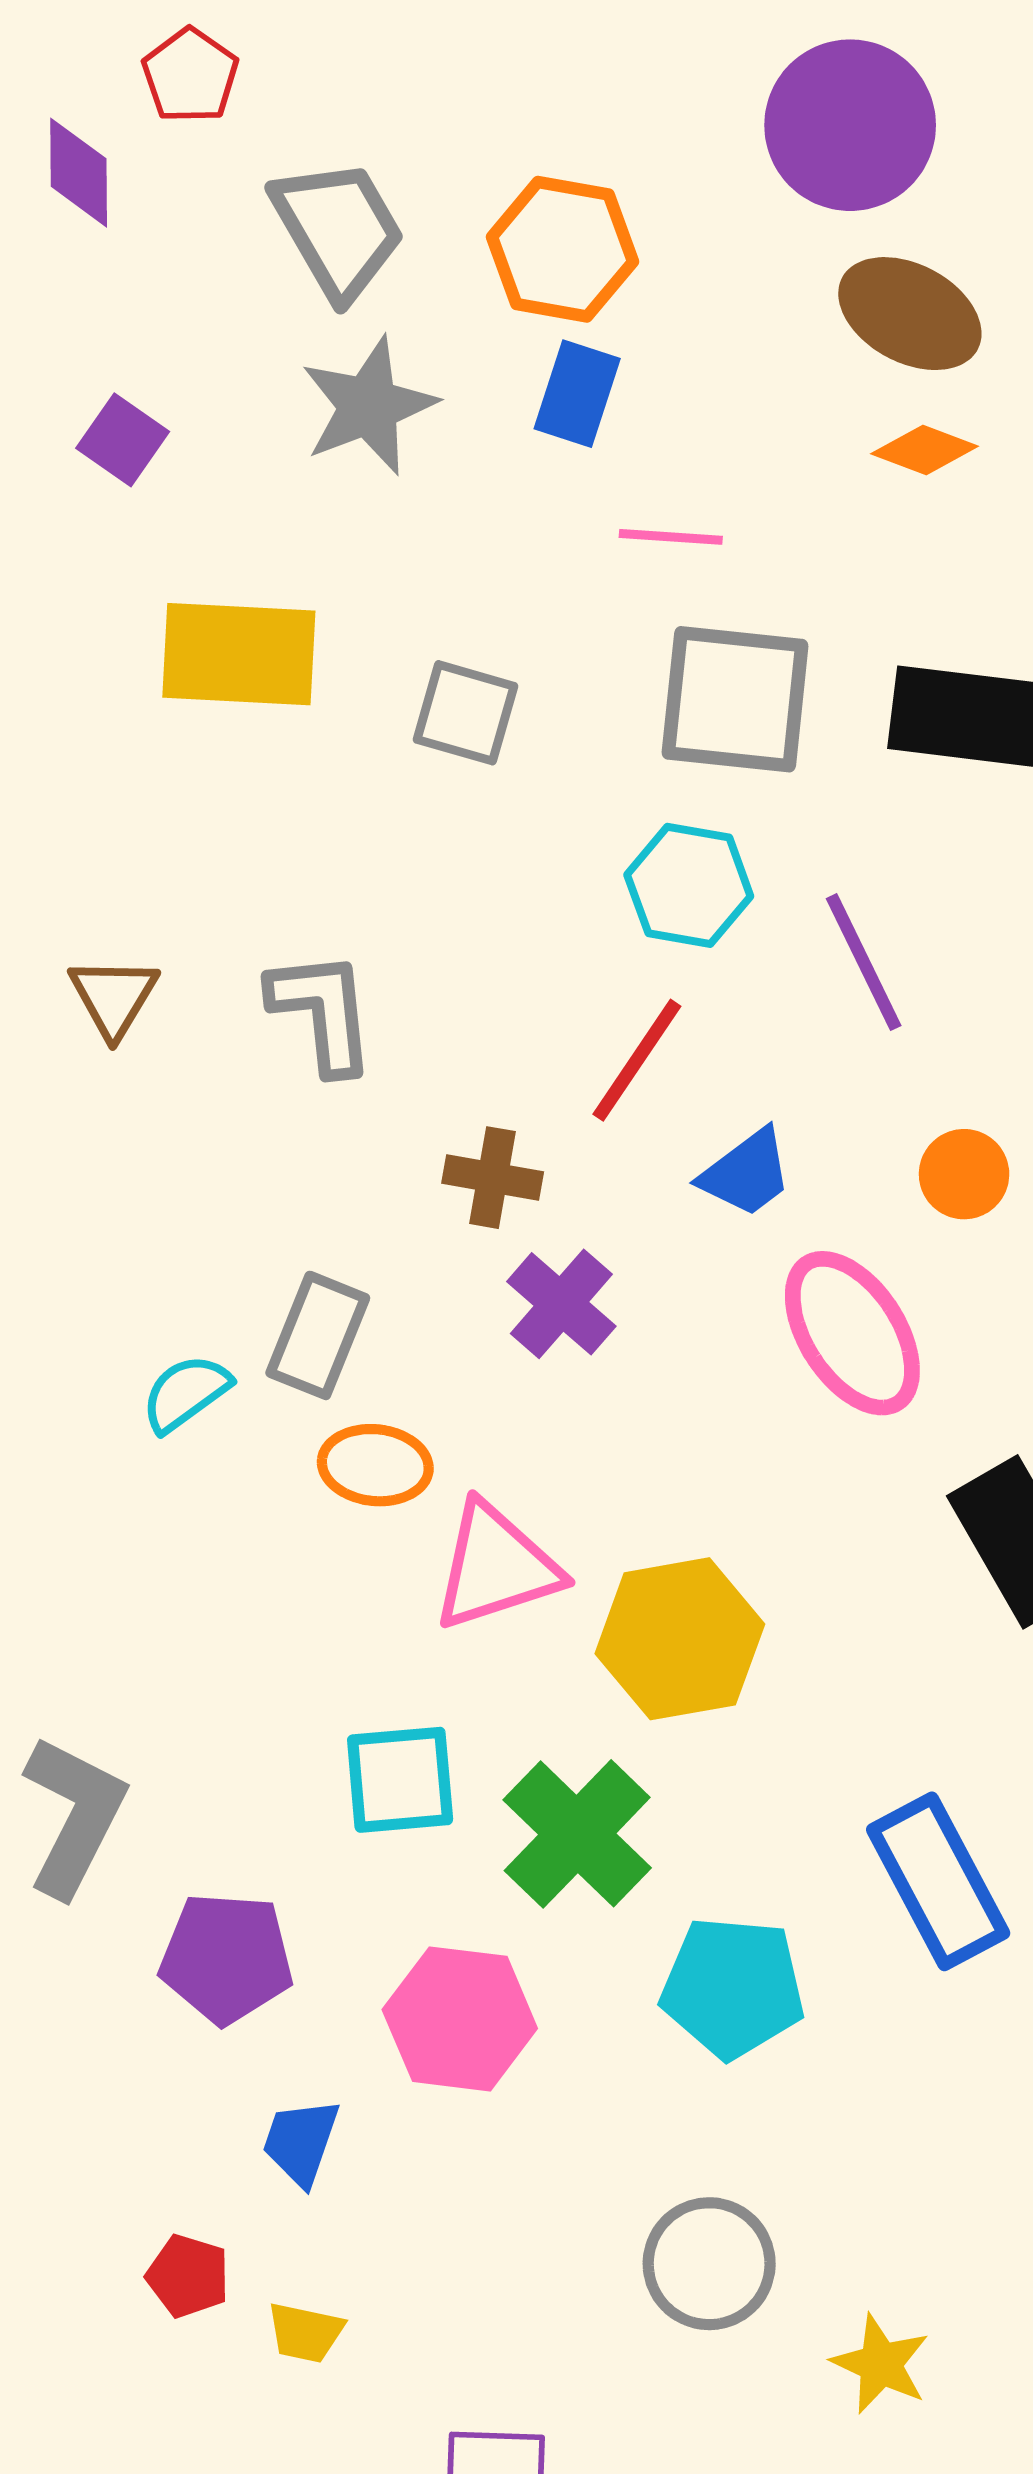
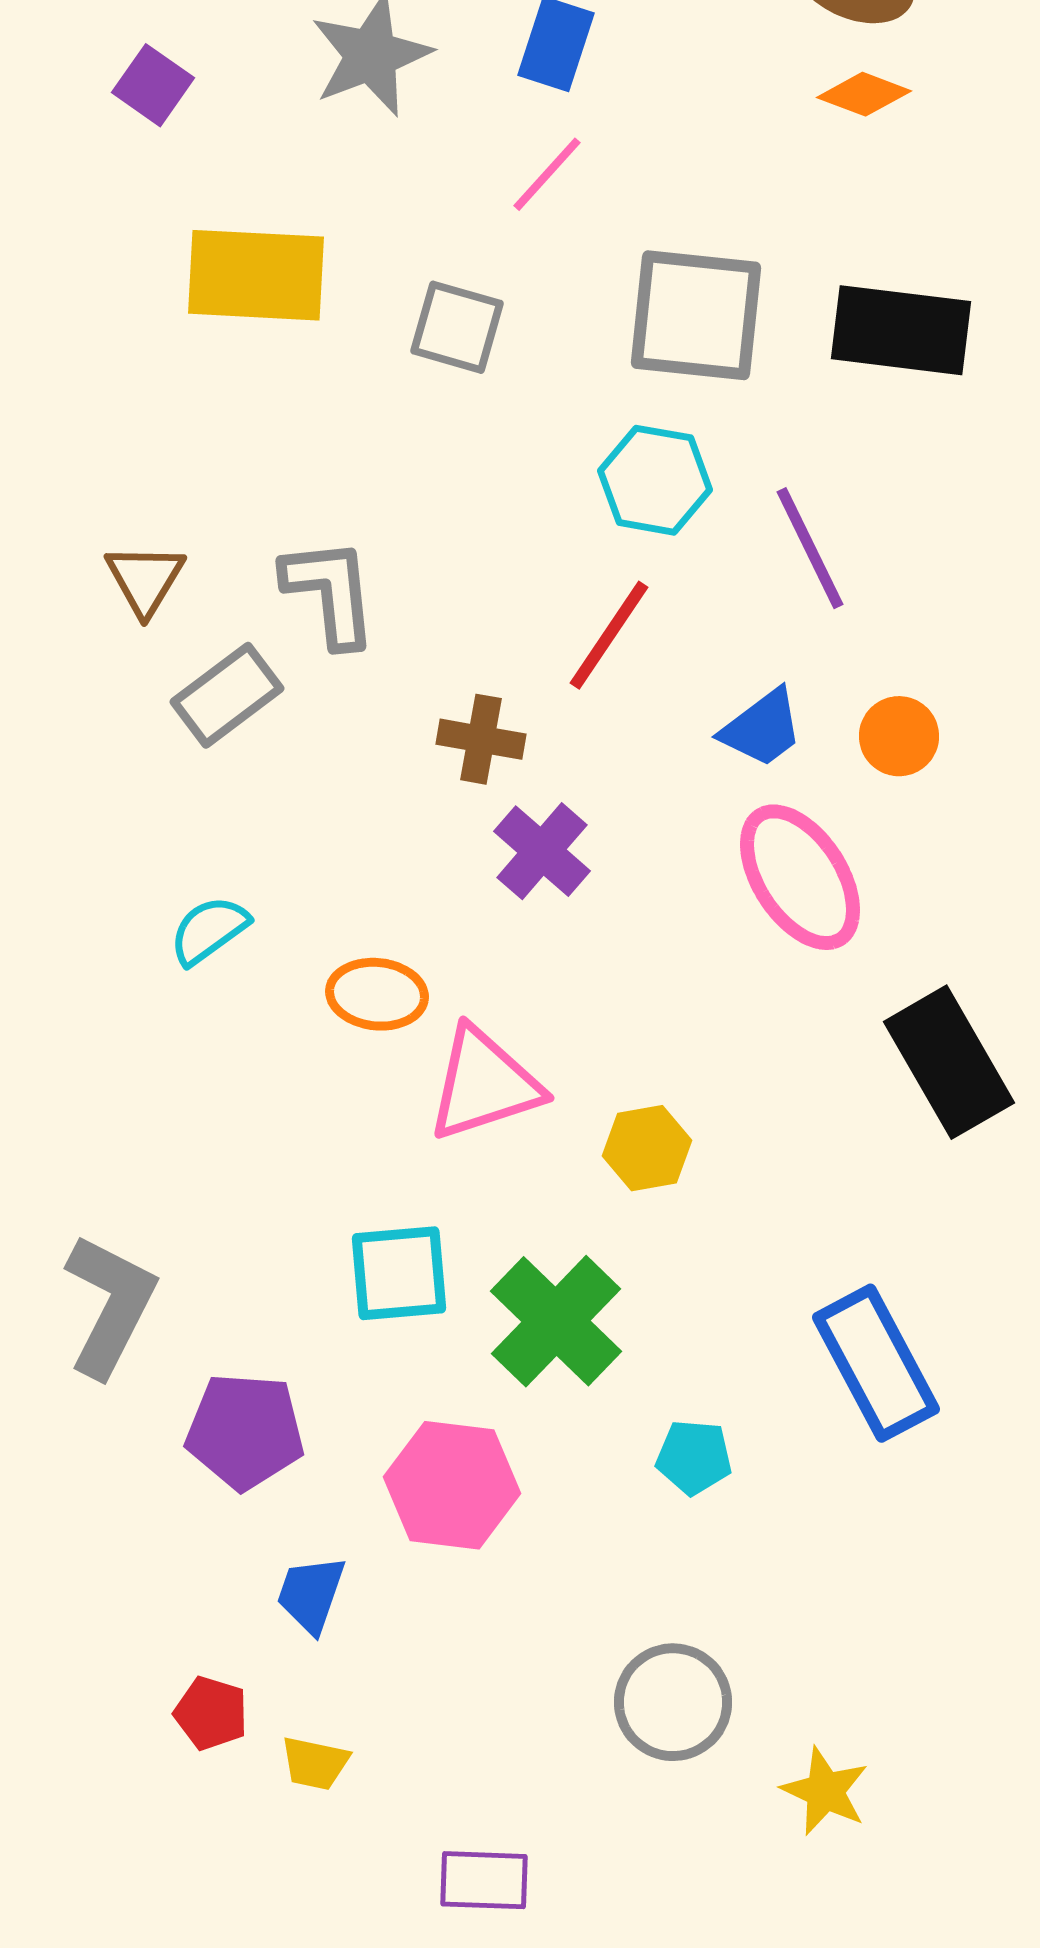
pink line: (671, 537) -> (547, 174), moved, turned -52
blue trapezoid: (746, 1173) -> (762, 728), moved
gray rectangle: (318, 1335) -> (227, 695), moved, turned 31
yellow hexagon: (680, 1639) -> (647, 1148), size x0.6
cyan pentagon: (733, 1987) -> (694, 1457), size x0.6

